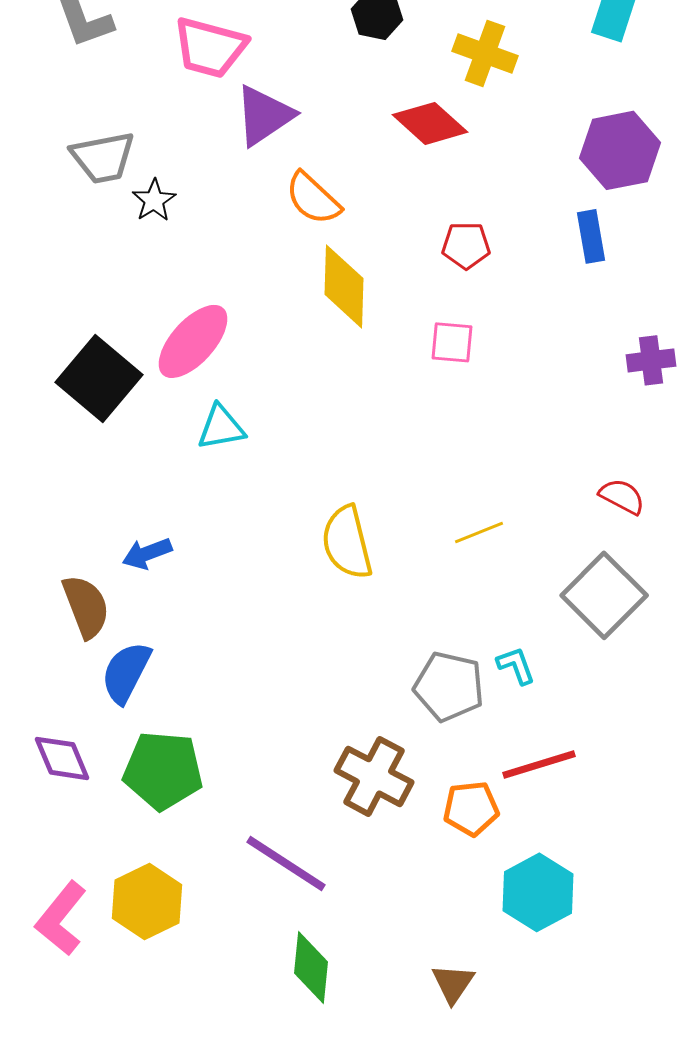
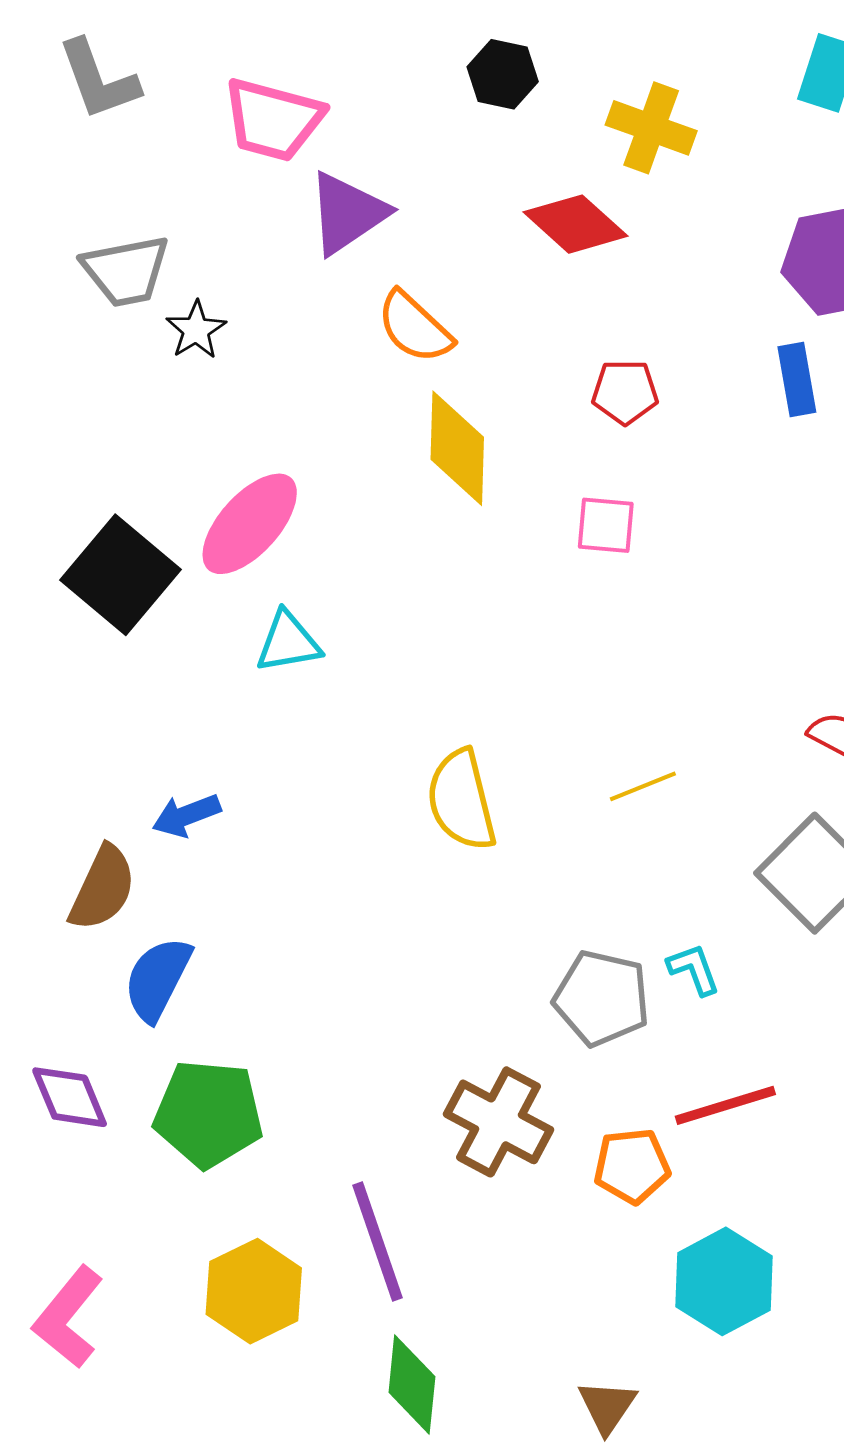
brown semicircle: (86, 606) -> (103, 888), turned 46
purple line: (286, 863) -> (378, 1242), turned 38
yellow hexagon: (147, 901) -> (254, 1291), moved

